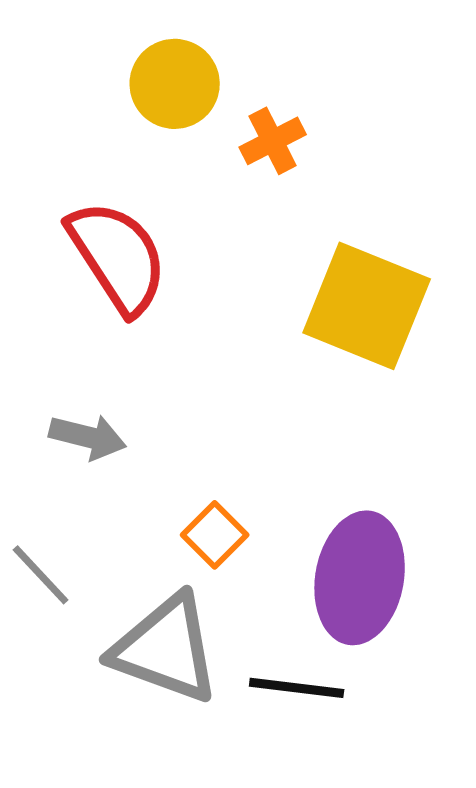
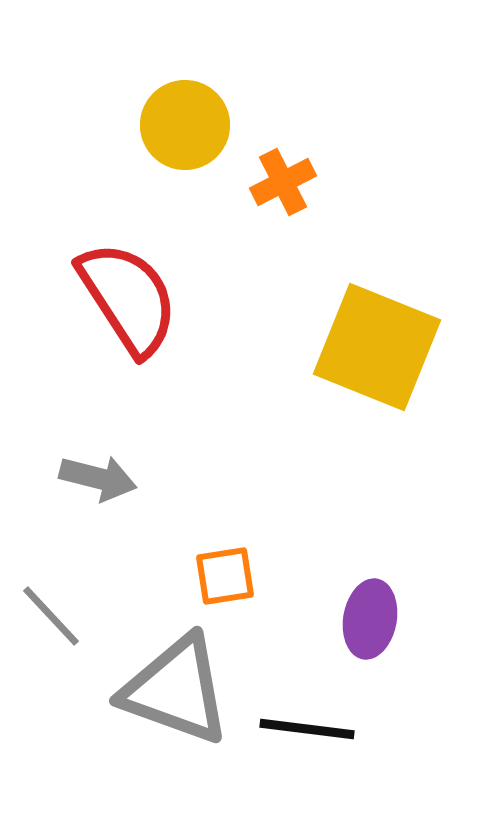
orange square: (215, 535) -> (225, 576), turned 36
purple ellipse: (360, 578) -> (370, 619), size x0.6

